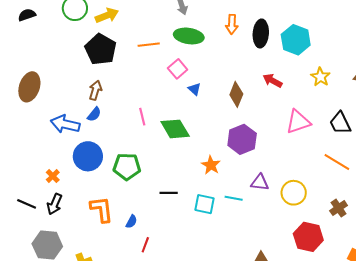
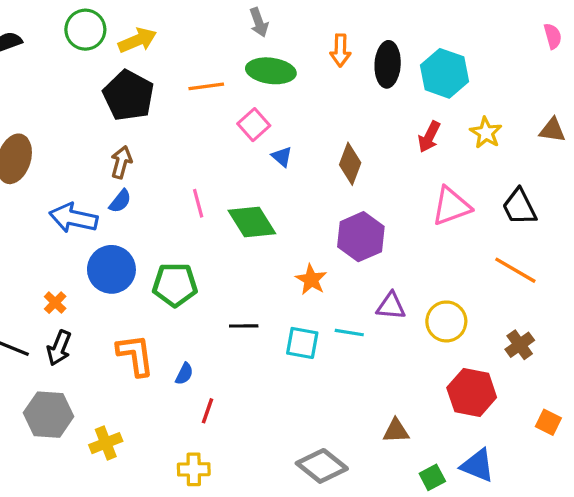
red arrow: (272, 81) -> (429, 137), moved, turned -90

